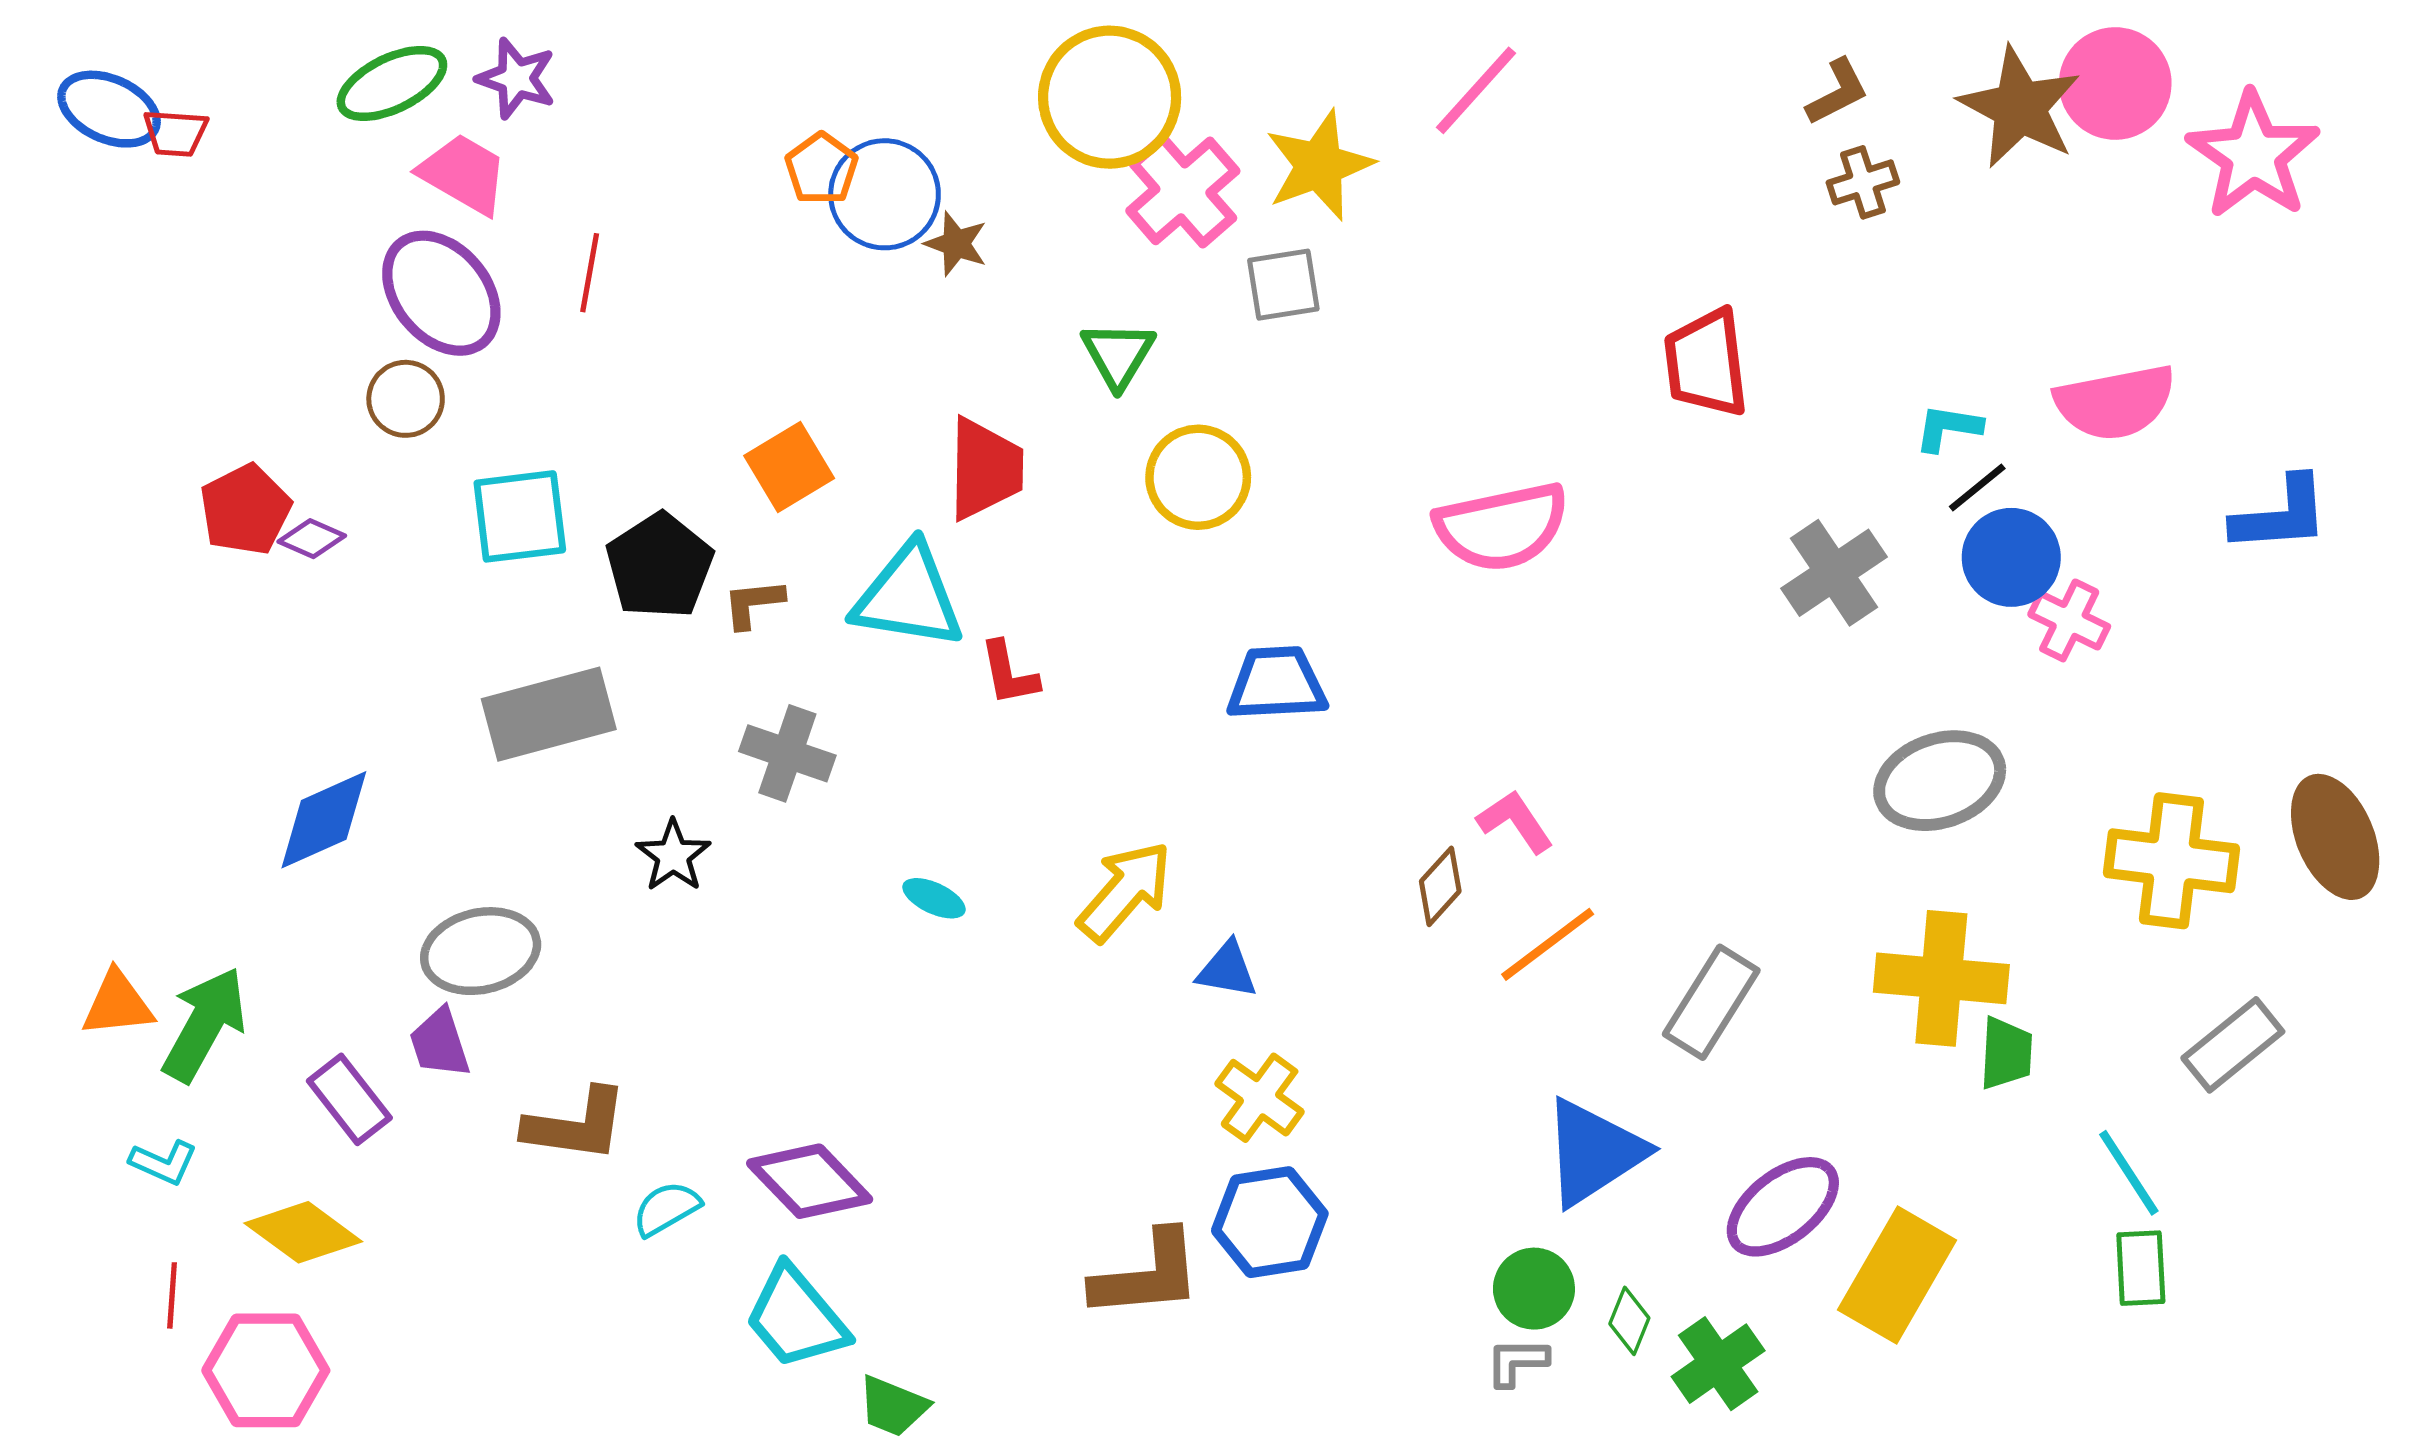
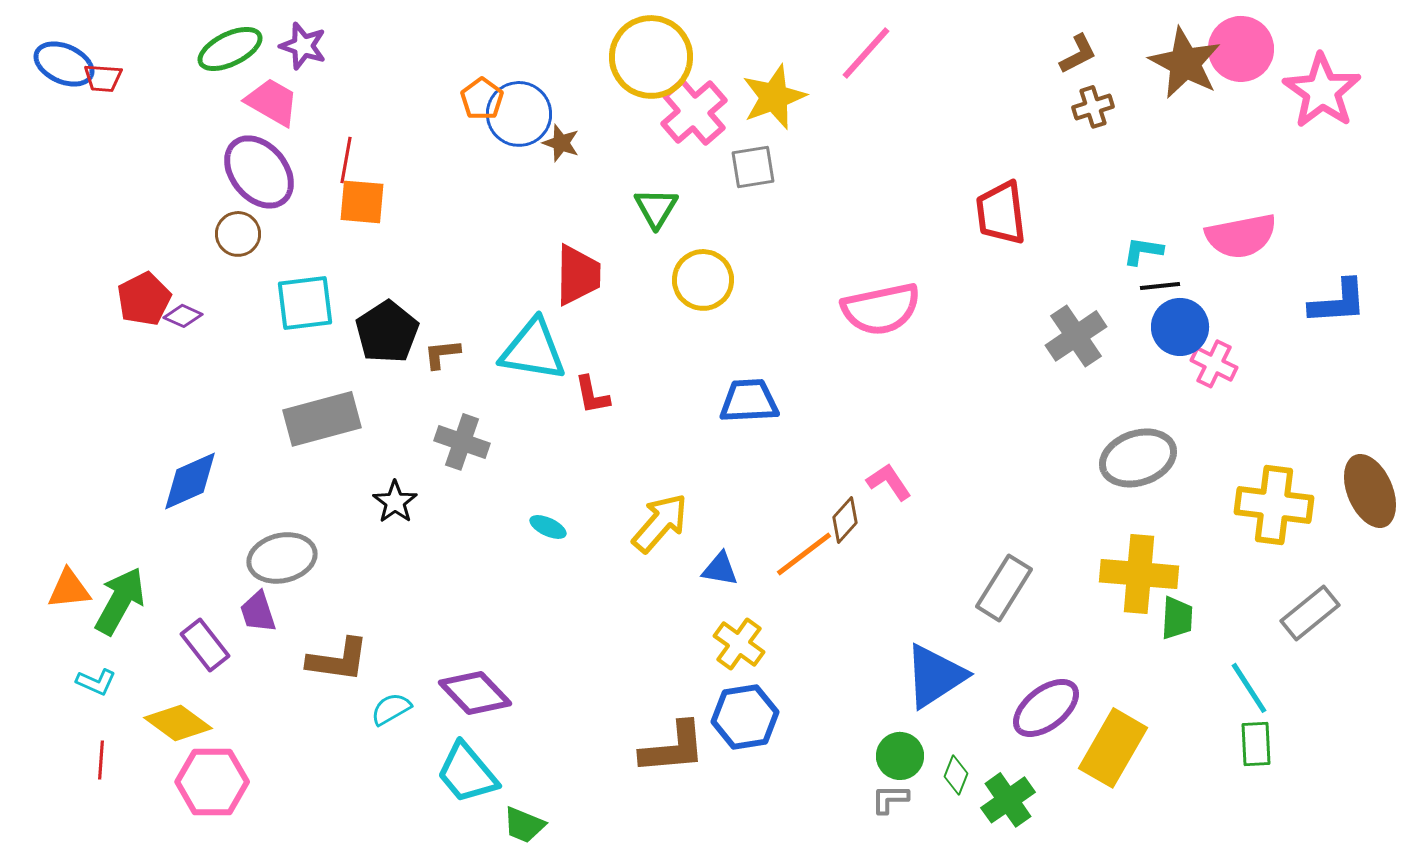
orange square: (789, 467) -> (362, 202), moved, turned 36
black line: (1977, 487) -> (1160, 286), turned 33
orange line: (1548, 944) -> (804, 554), moved
pink hexagon: (266, 1370) -> (212, 782), moved

